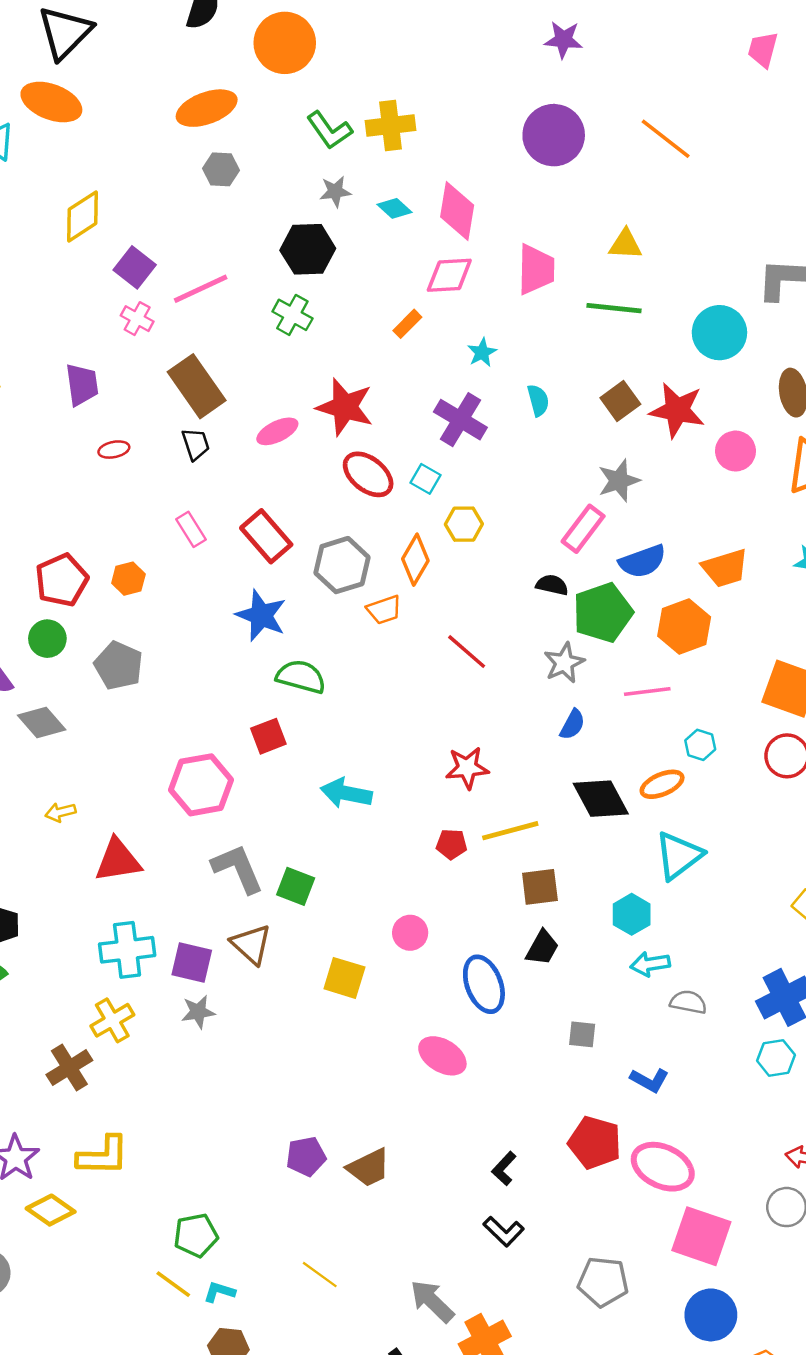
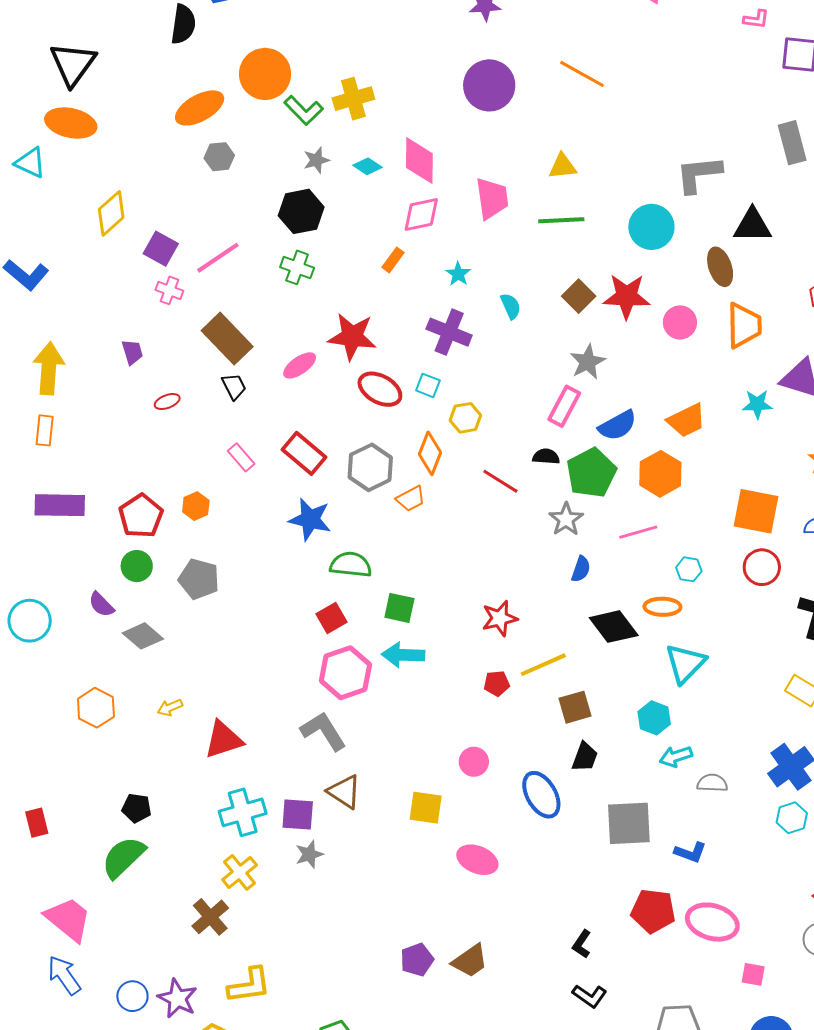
orange circle: (285, 43) -> (265, 74), moved
purple trapezoid: (82, 385) -> (132, 352), size x0.7
red line: (467, 652) -> (500, 481), moved
orange ellipse: (662, 784) -> (662, 607), turned 33
pink hexagon: (201, 785) -> (345, 673), moved
green square: (296, 886) -> (399, 608), moved
gray square: (582, 1034) -> (629, 823), size x2.0
pink ellipse: (442, 1056) -> (477, 860), moved
pink square: (701, 1236) -> (753, 974), size x0.5

